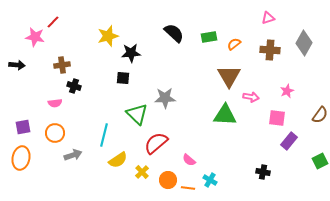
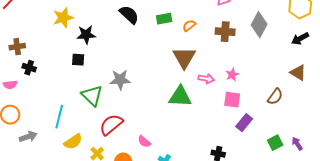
pink star: (287, 91) -> (232, 75), moved

